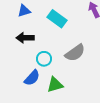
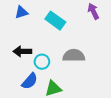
black arrow: (25, 38) -> (22, 51), moved
gray semicircle: (75, 53) -> (74, 55), turned -145

